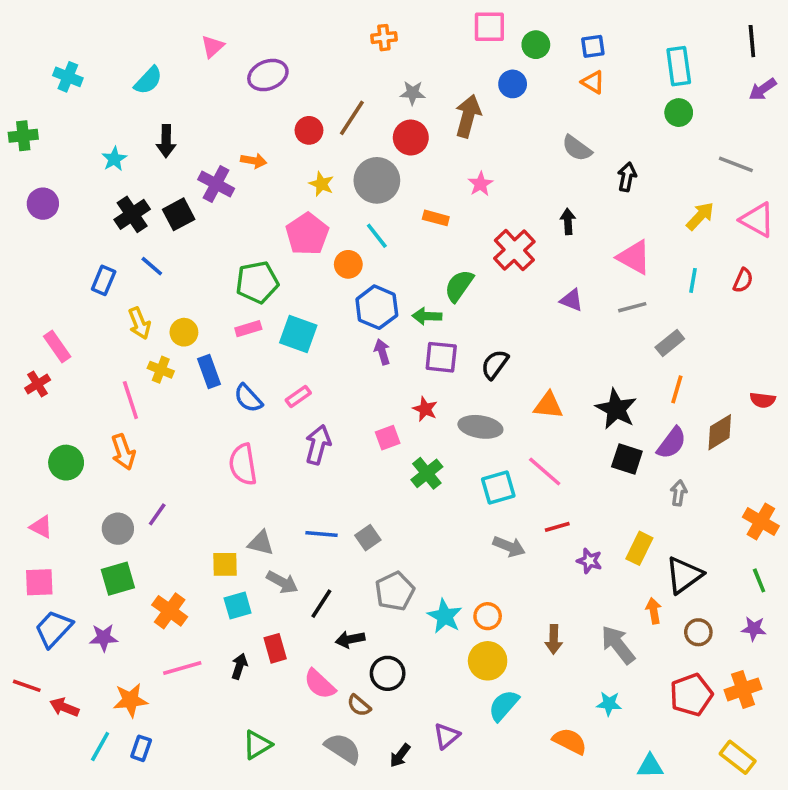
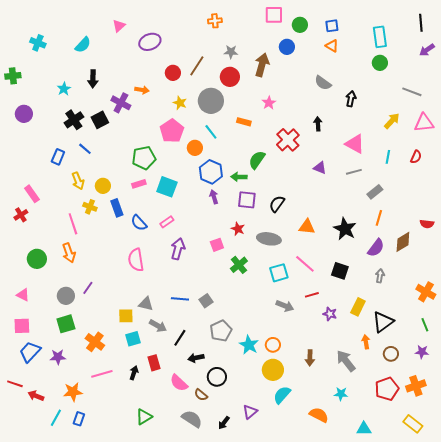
pink triangle: (757, 220) -> (424, 123), turned -35
black square: (627, 459) -> (340, 271), moved

